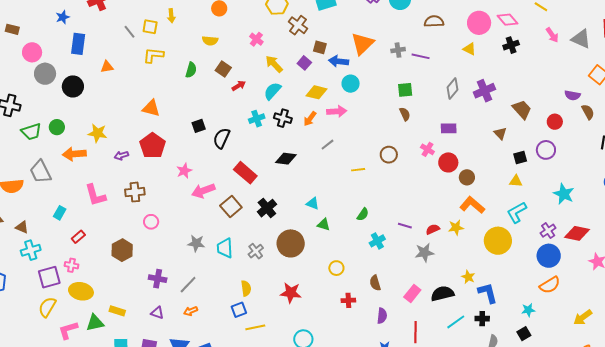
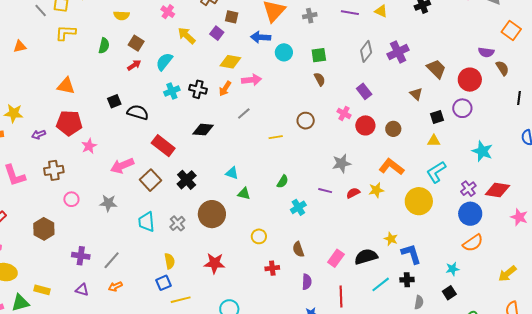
purple line: (421, 56) -> (350, 13), moved
blue arrow: (339, 61) -> (261, 37), moved
cyan circle: (351, 84) -> (284, 52), moved
red arrow: (239, 86) -> (134, 65), moved
cyan semicircle: (272, 91) -> (164, 62), moved
red circle: (555, 122) -> (470, 80), size x1.5
purple rectangle: (449, 128) -> (364, 91), turned 56
black semicircle: (222, 138) -> (138, 112), turned 85
red pentagon: (153, 146) -> (69, 123), turned -30
pink star: (184, 171) -> (89, 146), moved
brown circle: (467, 177) -> (393, 129), moved
gray star: (196, 243) -> (108, 203), moved
gray star: (424, 253) -> (342, 163), moved

